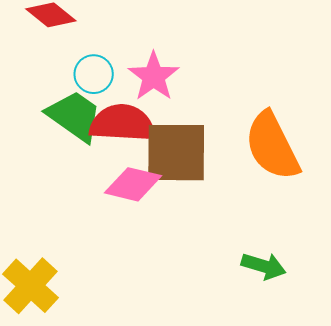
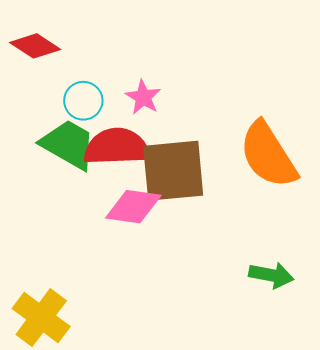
pink star: (154, 76) -> (143, 97), size x0.7

